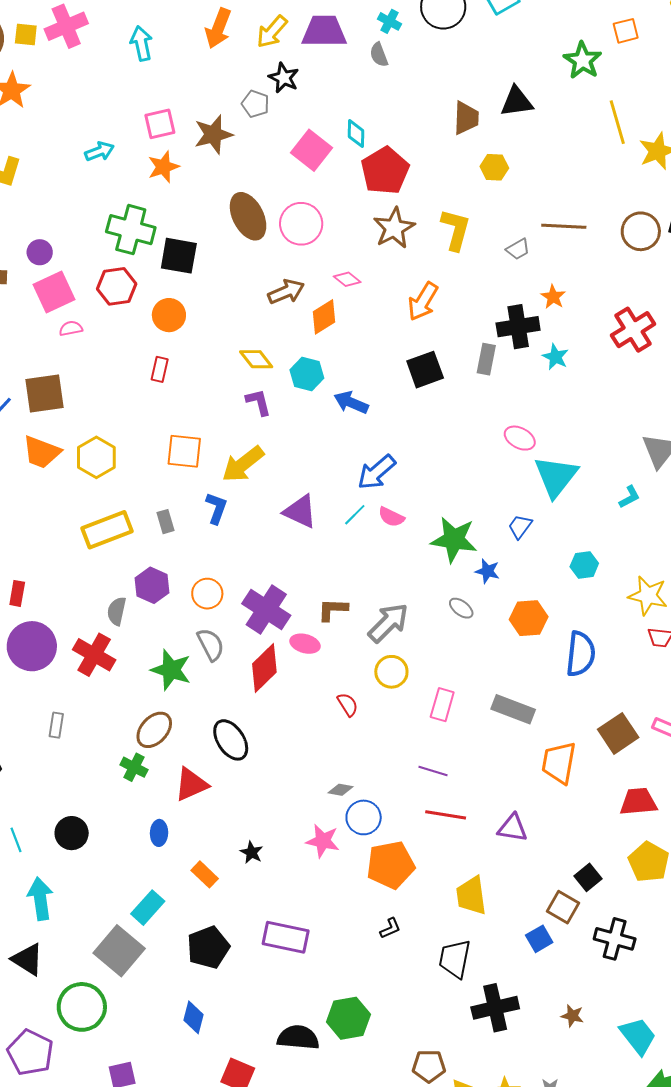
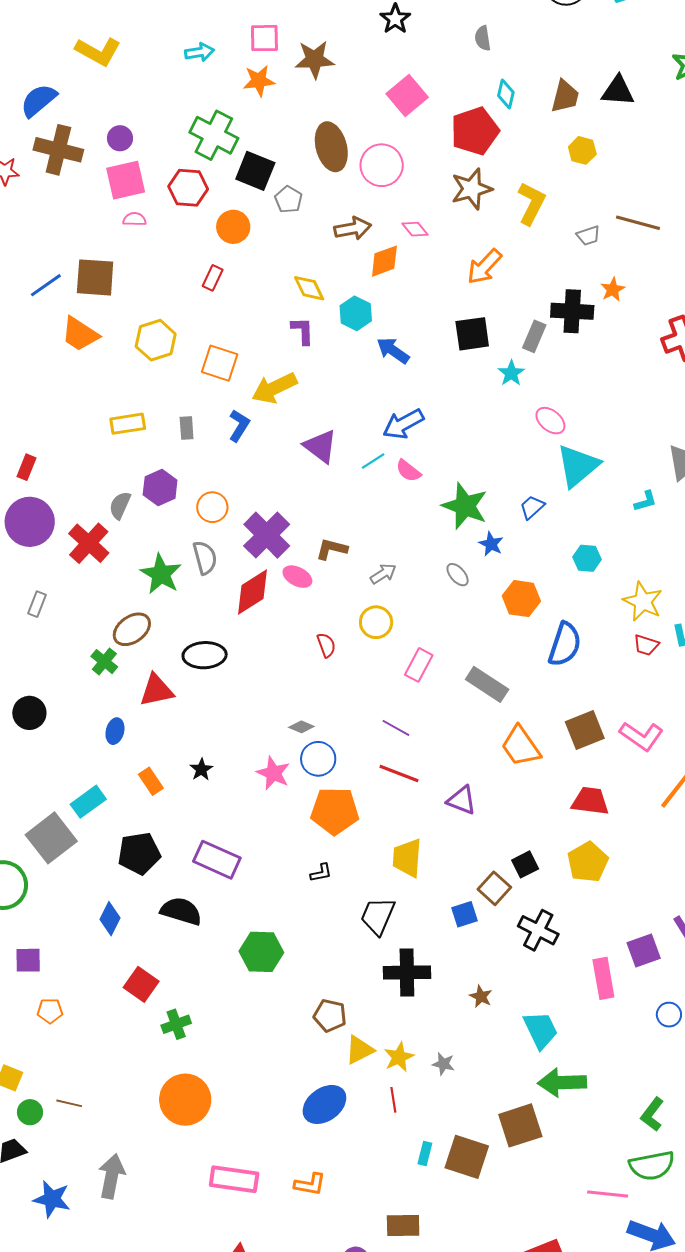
gray semicircle: (379, 55) -> (483, 38), moved
gray pentagon: (255, 104) -> (288, 200), moved
cyan diamond: (356, 134) -> (506, 94), moved
cyan star: (555, 357) -> (511, 373), moved
yellow hexagon: (96, 457) -> (156, 340), moved
yellow rectangle: (107, 530) -> (128, 424), size x0.7
gray arrow: (388, 623) -> (383, 574), size x0.6
black ellipse: (231, 740) -> (205, 655), turned -72
orange trapezoid: (559, 763) -> (521, 746), turned -57
black semicircle: (298, 1038) -> (181, 911), moved

